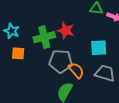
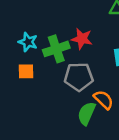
cyan star: (12, 31) -> (28, 42), moved
orange semicircle: (76, 70) -> (104, 100), moved

